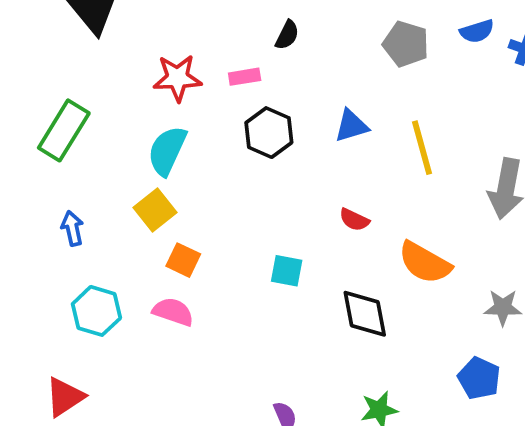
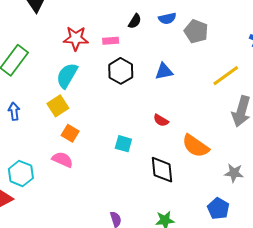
blue semicircle: (477, 31) -> (167, 18), moved
yellow line: (422, 148) -> (226, 76), moved, turned 64
cyan hexagon: (96, 311) -> (21, 173), moved

